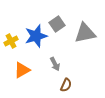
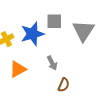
gray square: (57, 24) -> (54, 21), turned 35
gray triangle: (85, 33) -> (83, 31), turned -45

